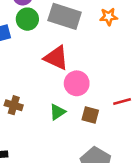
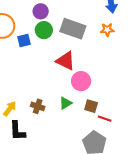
red line: (122, 101) -> (105, 119), moved, turned 32
brown cross: (14, 105) -> (38, 106), moved

